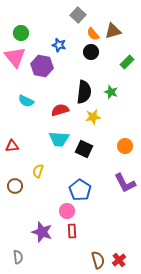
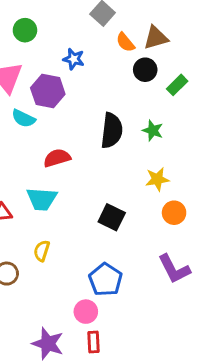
green circle: (21, 33) -> (25, 30), moved
black circle: (91, 52) -> (145, 70), moved
cyan semicircle: (26, 101) -> (23, 118), moved
red semicircle: (60, 110) -> (57, 158), moved
yellow star: (93, 117) -> (157, 179), moved
cyan trapezoid: (59, 139) -> (42, 199), moved

